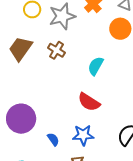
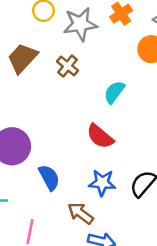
blue star: (83, 135) -> (102, 183), moved
blue semicircle: (53, 139) -> (49, 178), size x1.5

